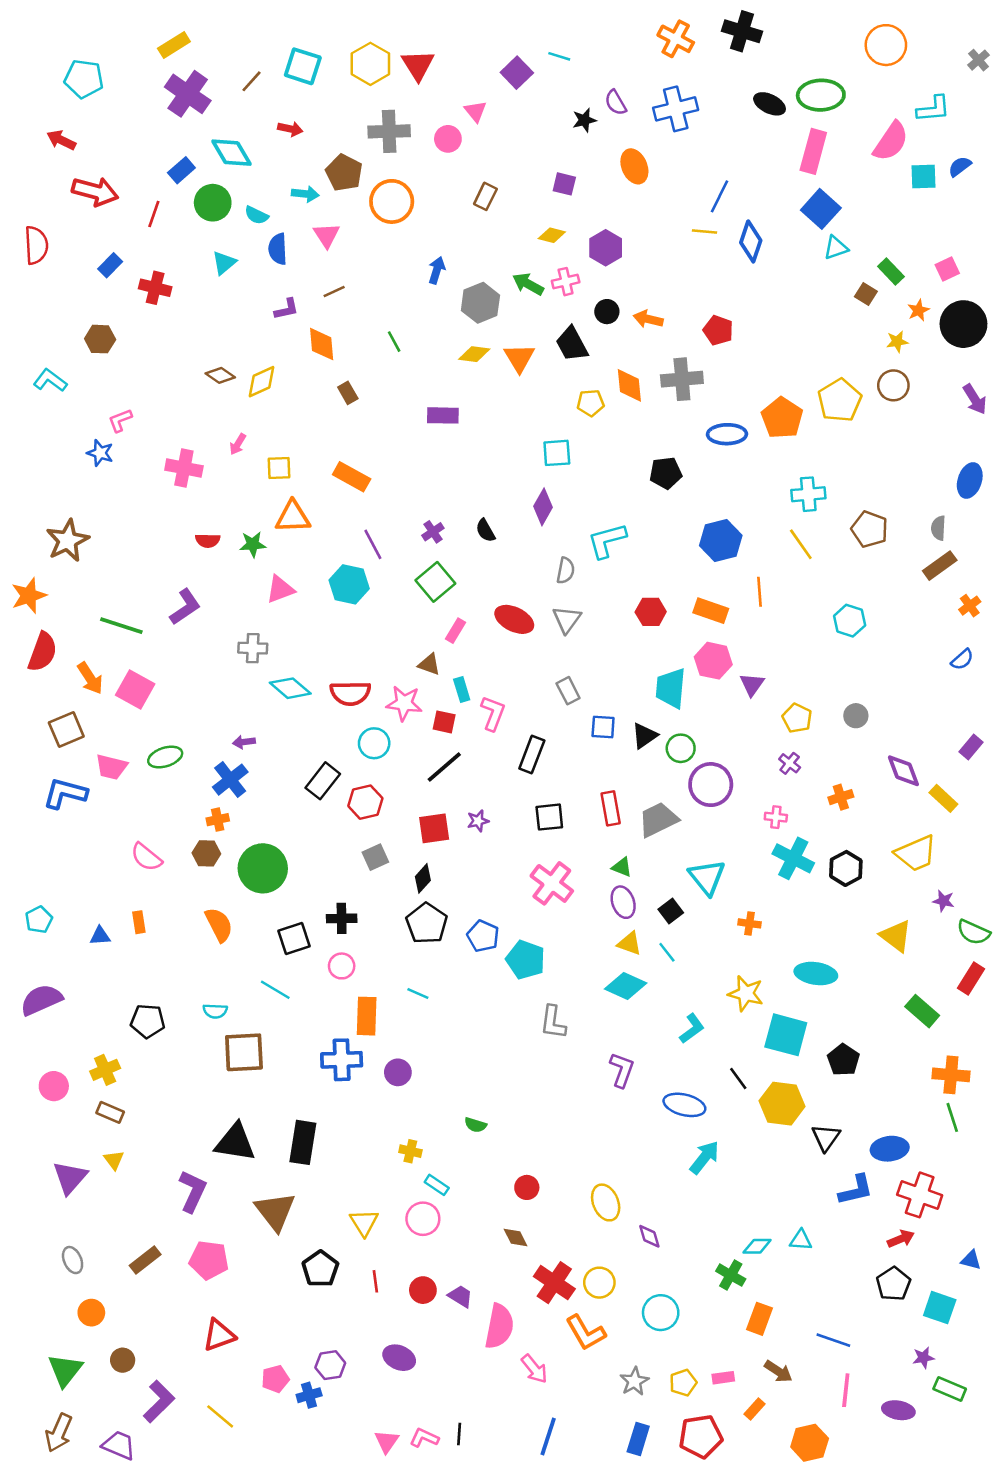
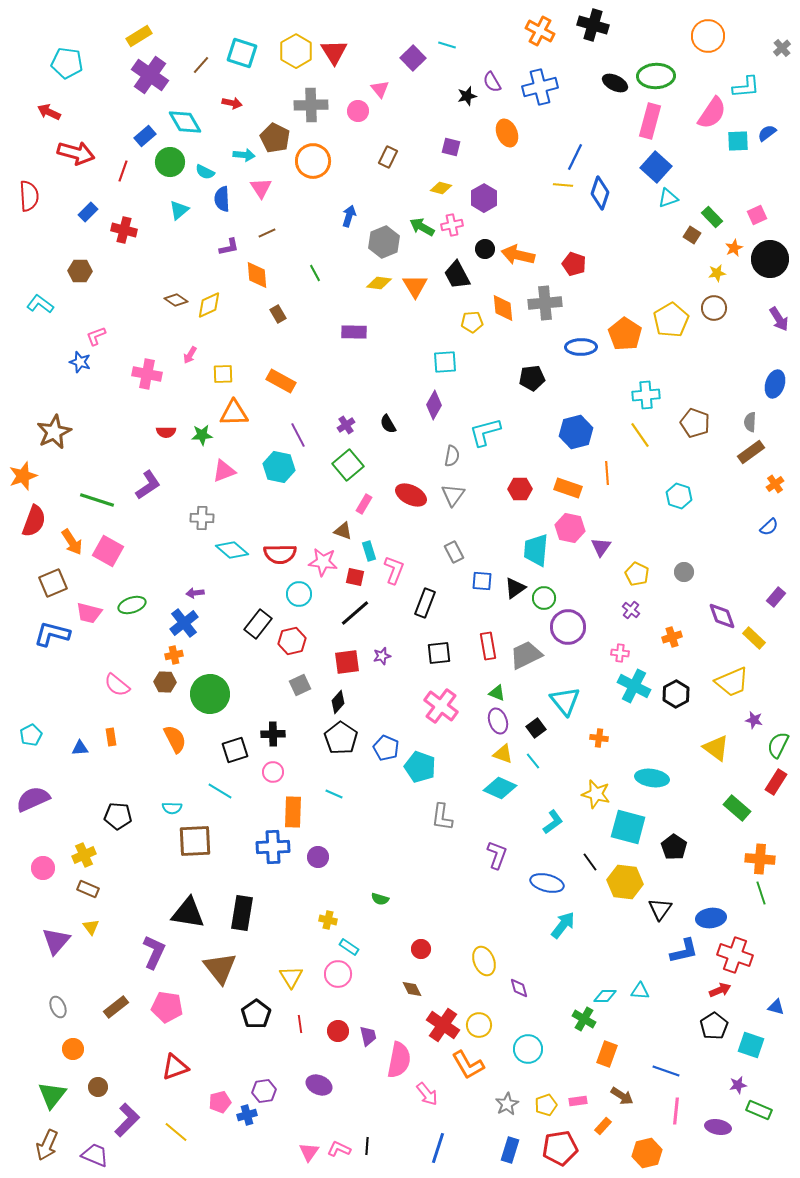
orange arrow: (648, 319) -> (518, 255), size x1.4
green semicircle: (973, 932) -> (778, 745), turned 92
purple trapezoid: (460, 1296) -> (368, 1036), turned 45

